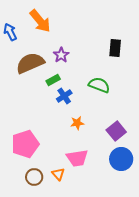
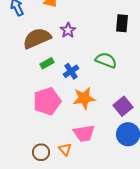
green rectangle: (53, 80) -> (47, 63), moved
orange star: (77, 123) -> (84, 98), size x1.6
pink pentagon: (25, 144) -> (47, 101), moved

